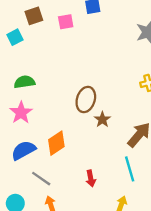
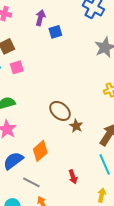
pink square: (66, 22) -> (17, 67), moved
brown ellipse: (86, 100) -> (60, 111), turned -60

